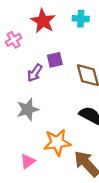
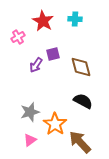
gray star: (28, 109) -> (30, 112), moved
orange star: (57, 142) -> (55, 124), turned -30

